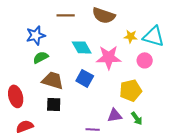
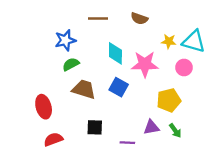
brown semicircle: (104, 15) -> (139, 19), size x0.7
cyan diamond: (82, 47) -> (115, 53), turned 30
black square: (54, 104) -> (95, 127), moved

